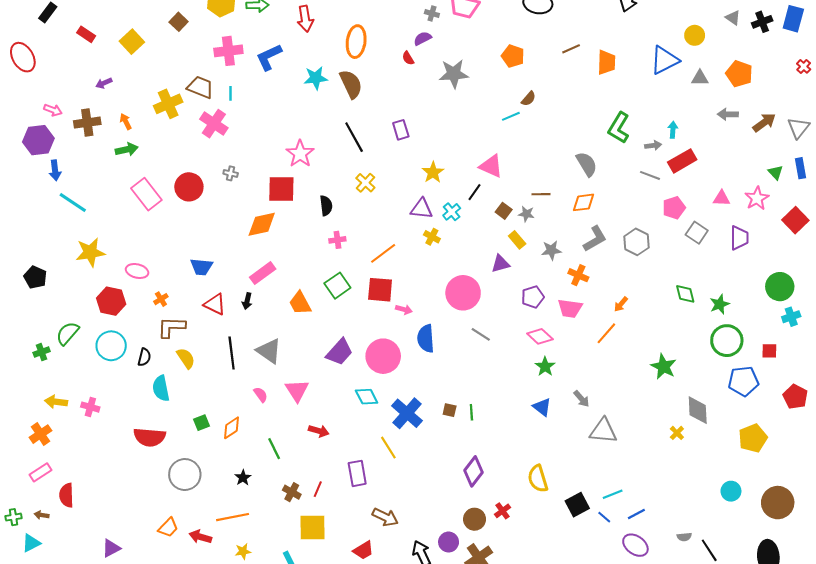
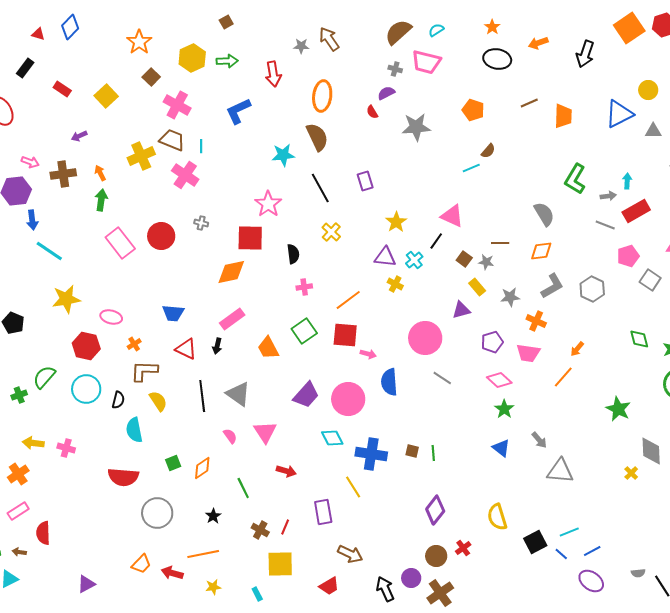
pink cross: (228, 51) -> (177, 105), moved, turned 36
cyan star: (316, 78) -> (283, 155), moved
green arrow: (127, 150) -> (101, 200), turned -70
blue cross: (407, 413) -> (371, 454), turned -32

